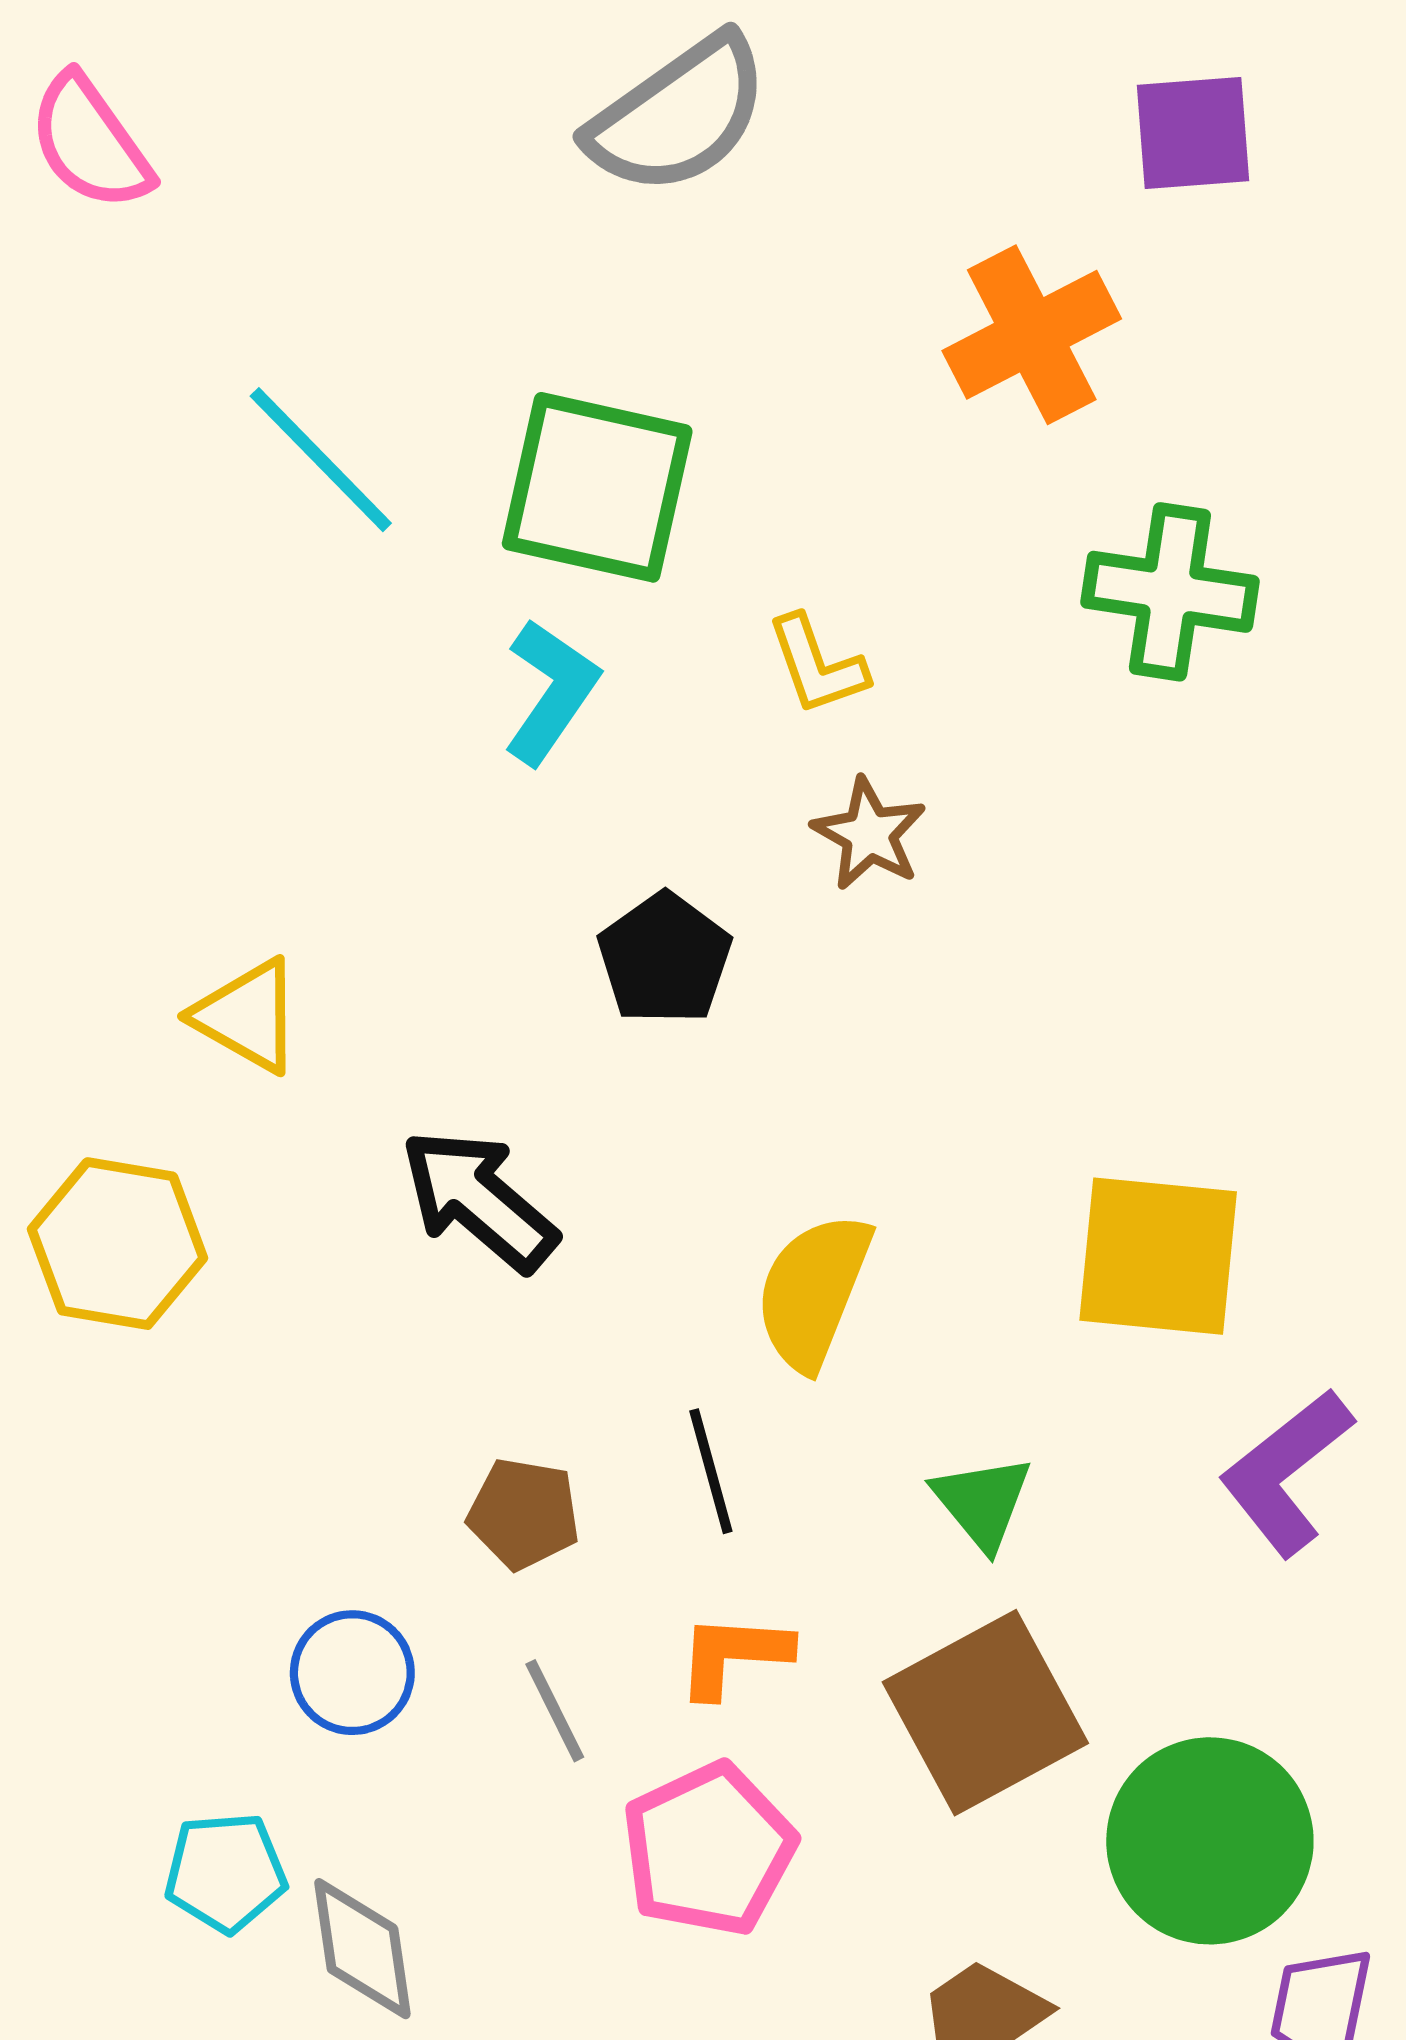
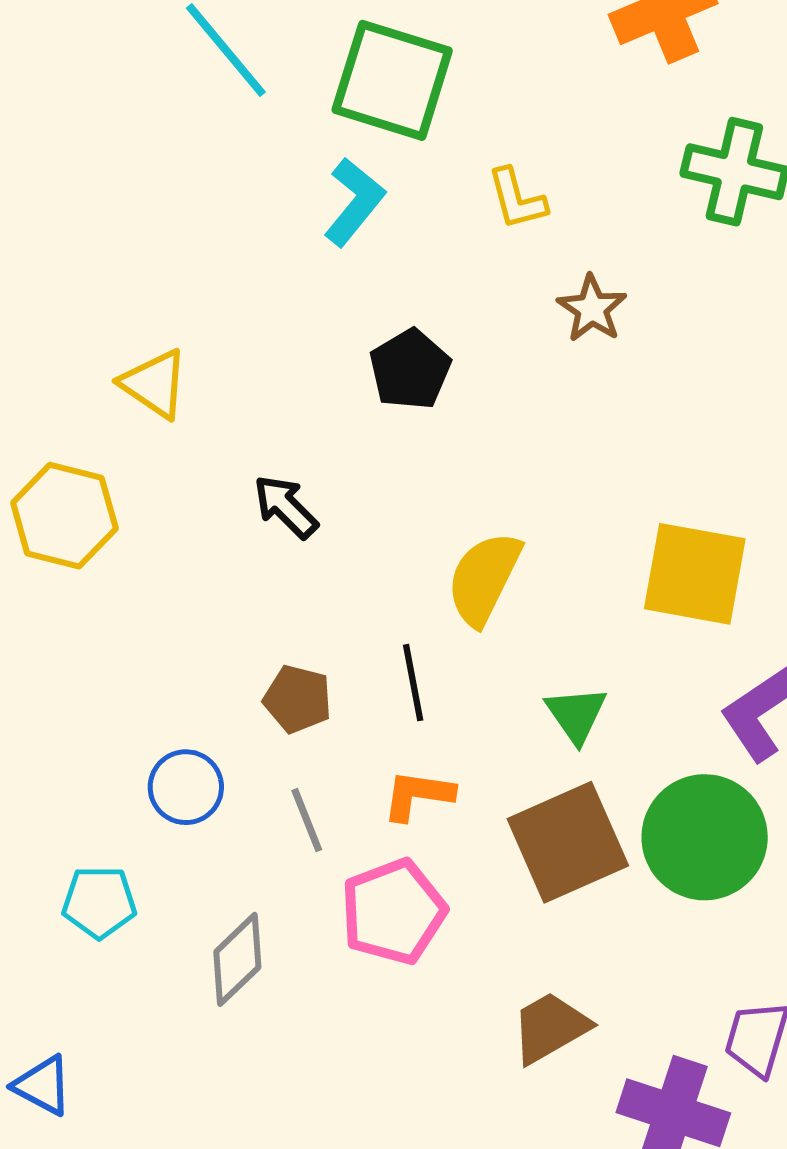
brown star: (869, 834) -> (592, 309), moved
black arrow: (479, 1200) -> (286, 507), size x0.7
green circle: (1210, 1841) -> (705, 837), moved
gray diamond: (362, 1949) -> (237, 959), moved, turned 50

